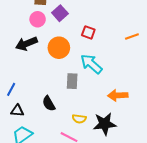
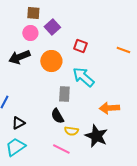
orange line: (132, 37) -> (123, 50), turned 40
black semicircle: (49, 104) -> (57, 116), moved
black triangle: (17, 111) -> (18, 123), moved, turned -32
black star: (105, 124) -> (96, 136), turned 30

